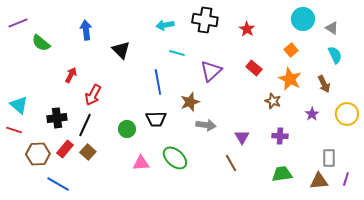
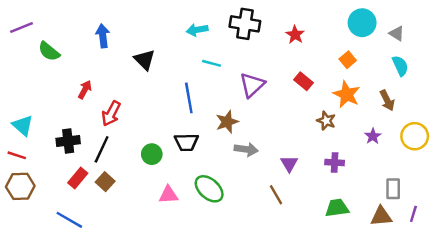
brown hexagon: (38, 154) -> (20, 186), moved

